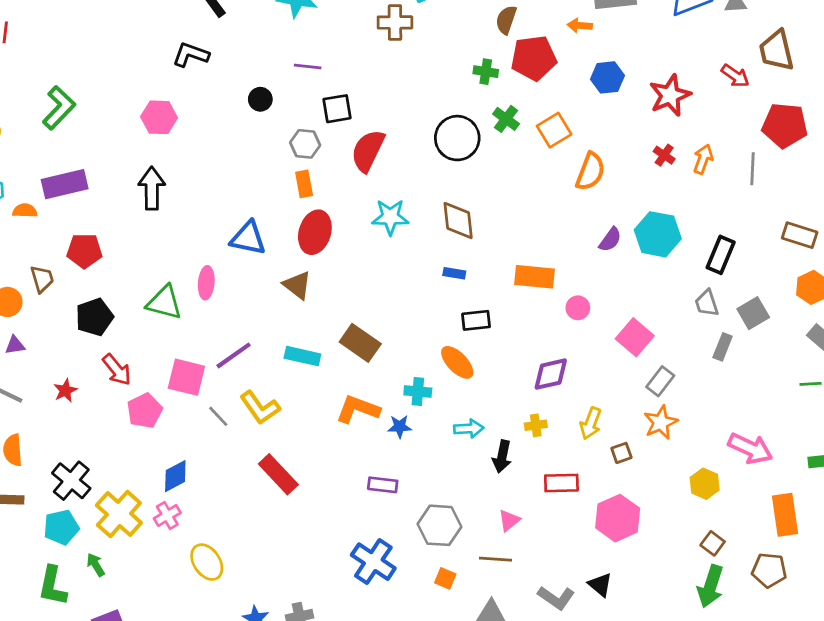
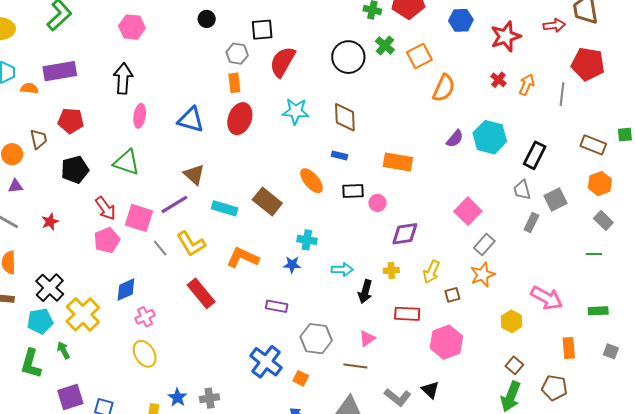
red arrow: (735, 76) -> (554, 25), turned -45
pink ellipse: (206, 283) -> (140, 116), moved
brown triangle: (297, 285) -> (194, 175), moved
pink circle: (578, 308) -> (377, 203), moved
orange ellipse: (457, 362) -> (311, 181), moved
red arrow: (117, 370) -> (105, 208), moved
orange L-shape: (358, 409) -> (243, 258), moved
orange rectangle: (785, 515) -> (569, 348), size x0.7
pink cross: (167, 516) -> (145, 317), moved
orange square: (445, 578) -> (301, 378), moved

